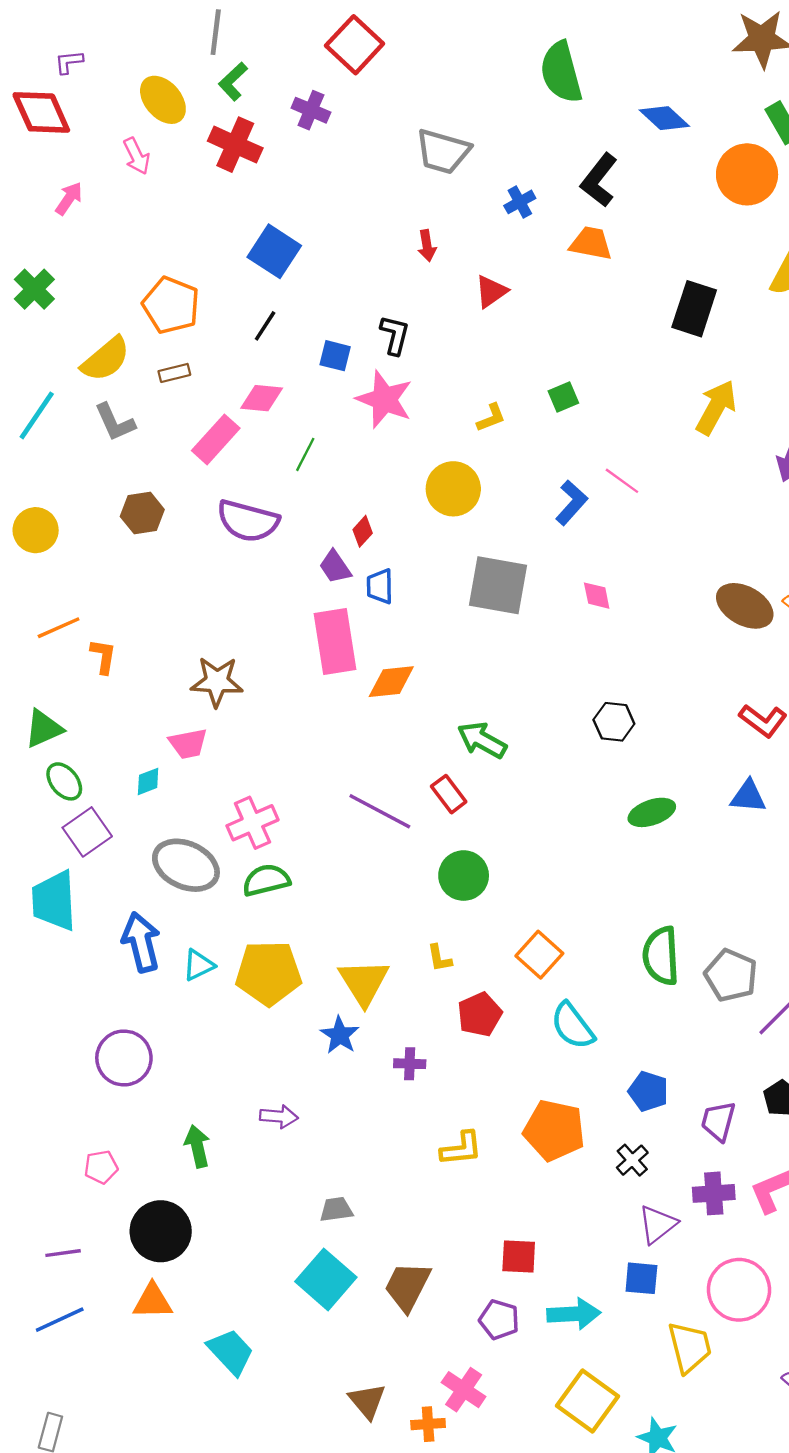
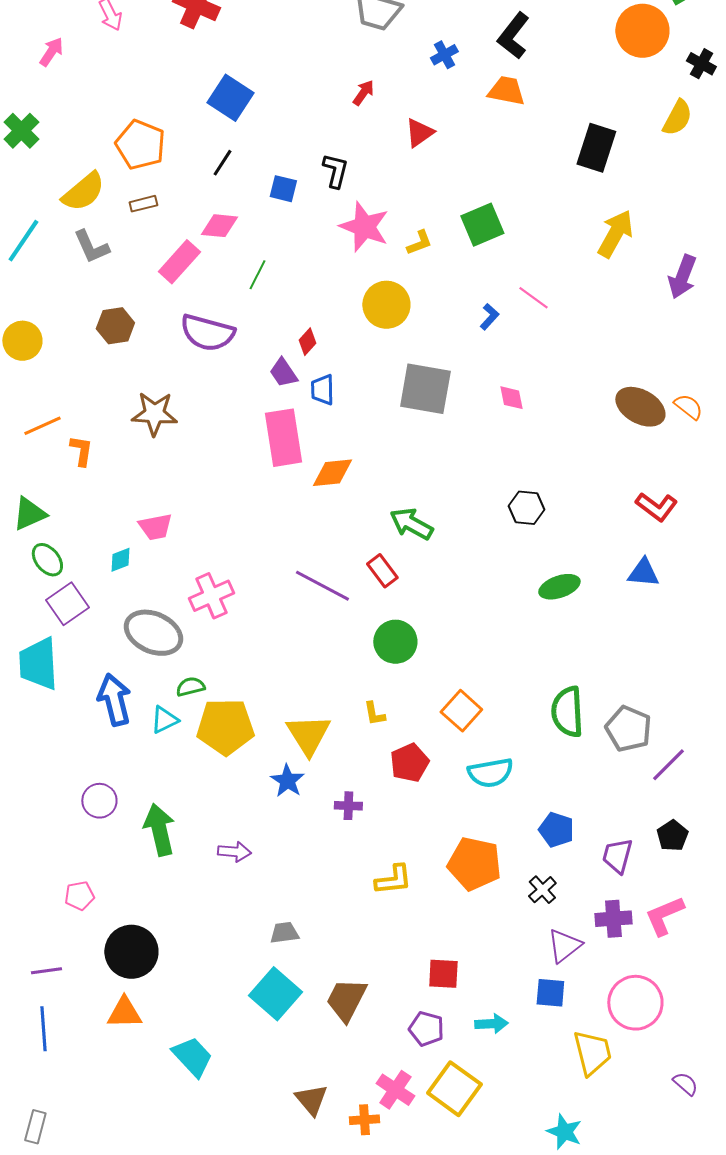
red arrow: (427, 246) -> (363, 93), turned -136
green square: (563, 397) -> (482, 225), size x1.6
pink star: (384, 399) -> (364, 227), moved
blue L-shape: (571, 503) -> (489, 317), size x0.7
brown star: (217, 682) -> (154, 414), moved
green semicircle: (266, 880) -> (190, 687), moved, size x0.7
cyan semicircle: (573, 1026) -> (490, 773), turned -63
purple circle: (124, 1058) -> (99, 801), size x0.7
green arrow: (197, 1146) -> (159, 830), moved, size x1.4
cyan arrow: (574, 1314) -> (491, 1024), size x0.7
blue line: (60, 1320) -> (43, 1029), turned -69
yellow square: (588, 1401) -> (454, 1089), moved

